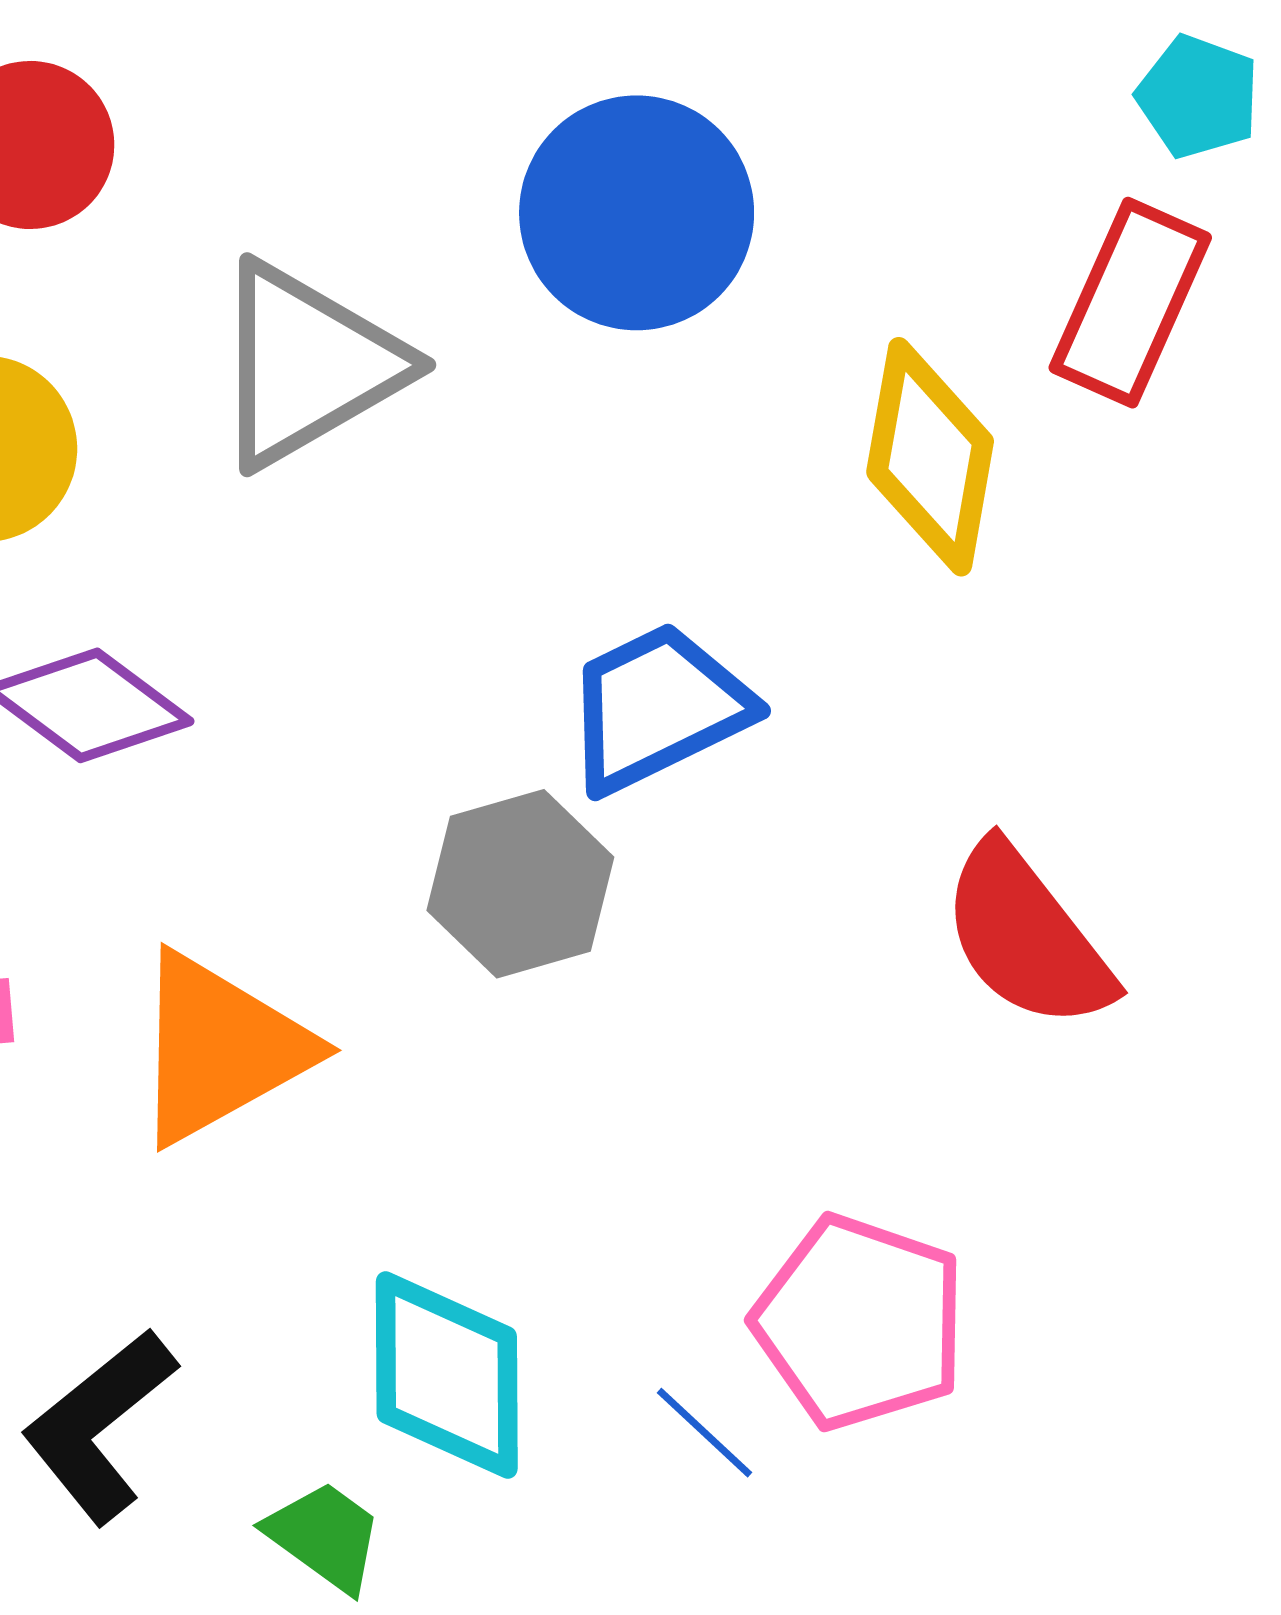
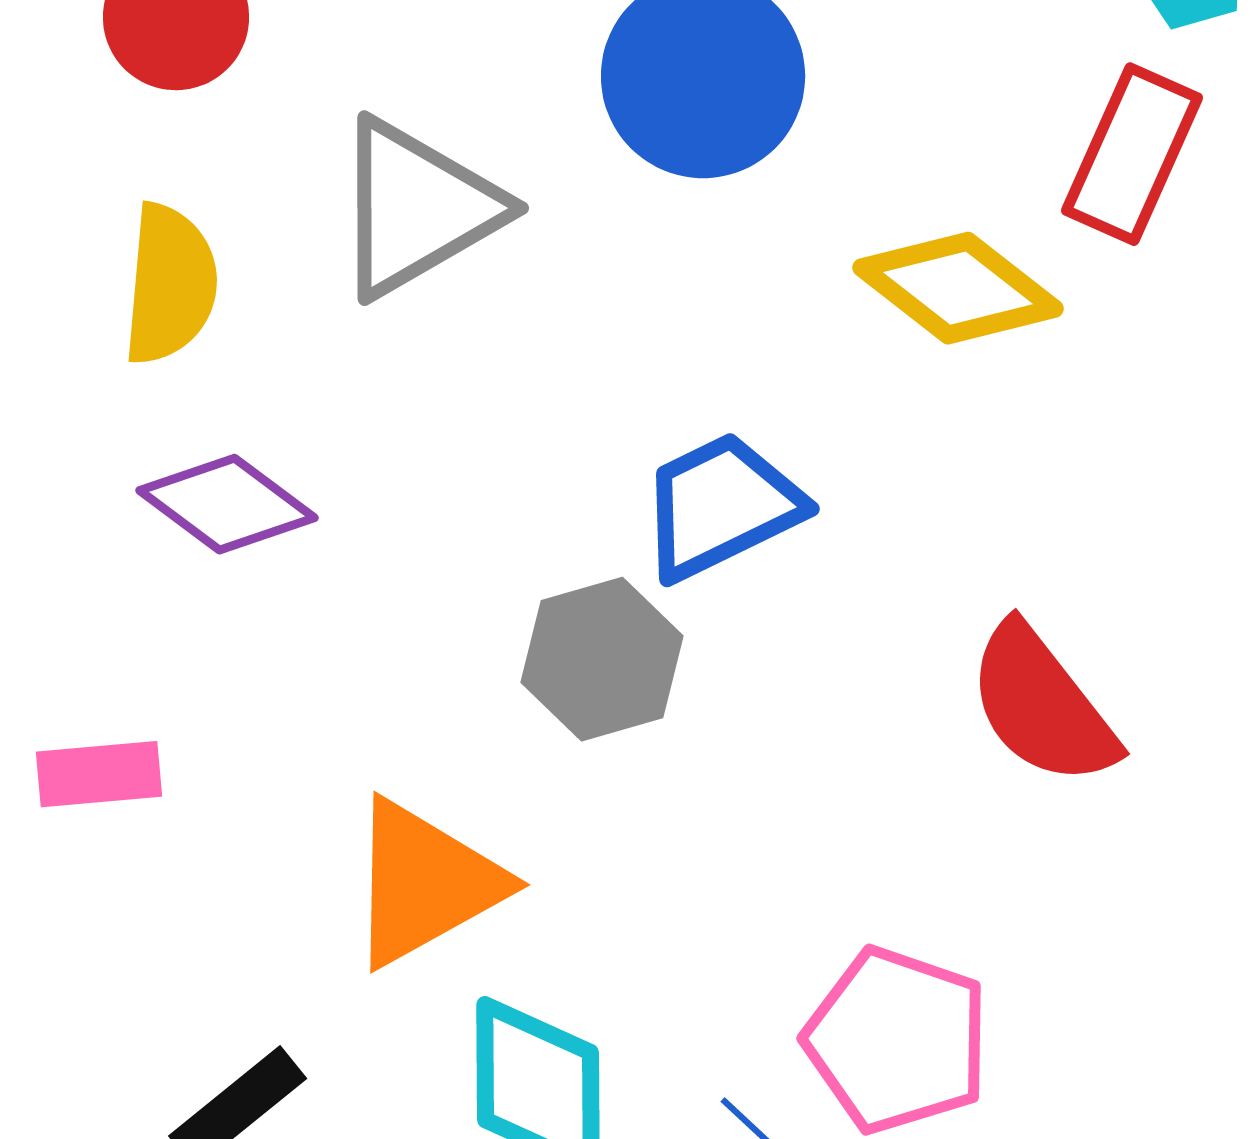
yellow diamond: (930, 457) -> (958, 288), turned -62
orange triangle: (220, 1048) -> (425, 883), moved

